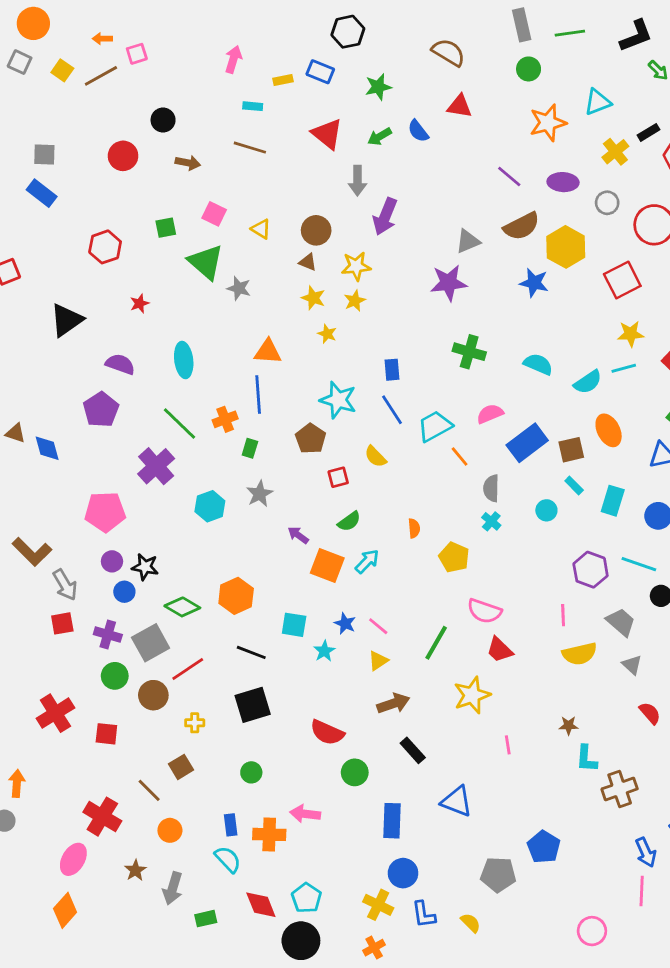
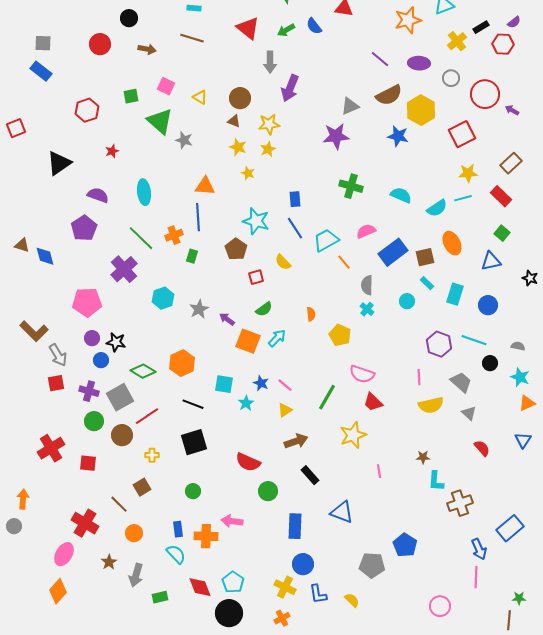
gray star: (260, 494) -> (199, 309), moved

